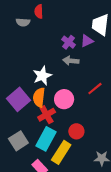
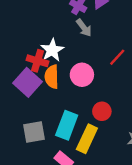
gray arrow: (71, 61) -> (84, 28), turned -126
red cross: (47, 115) -> (38, 61), moved, turned -36
gray square: (18, 141) -> (34, 132), turned 30

